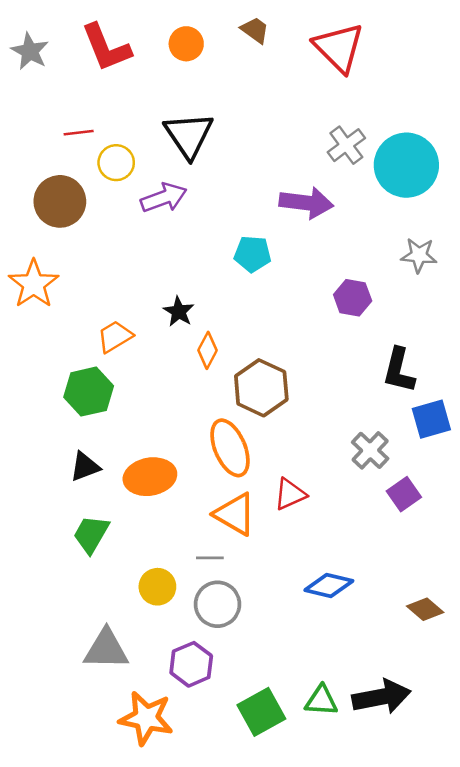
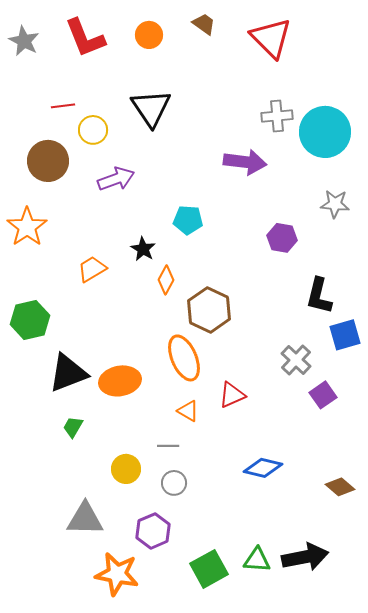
gray cross: (346, 145) -> (277, 116), turned 32
purple arrow: (164, 198) -> (116, 179), moved
cyan pentagon: (253, 254) -> (188, 220), moved
green hexagon: (89, 392) -> (30, 320), moved
black triangle: (85, 467) -> (68, 373), size x1.6
orange triangle: (235, 514) -> (188, 411), size x0.6
green trapezoid: (91, 534) -> (73, 427), size x0.7
gray circle: (217, 604) -> (174, 483), size x0.7

